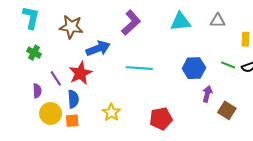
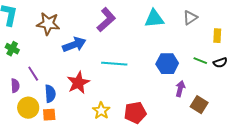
gray triangle: (218, 21) -> (190, 18), turned -35
red star: (80, 73) -> (78, 83), moved
yellow star: (111, 112) -> (101, 111), moved

